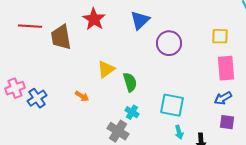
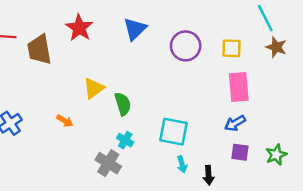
purple circle: (169, 43) -> (186, 46), moved

